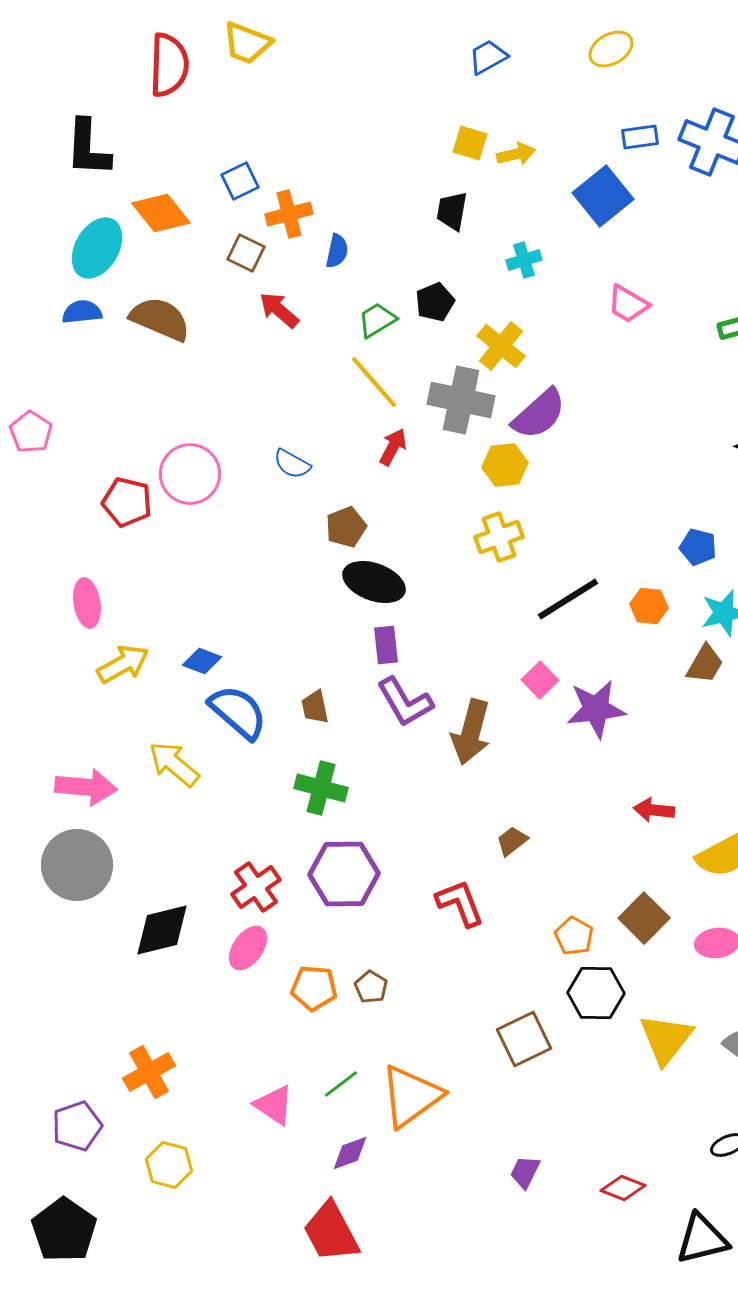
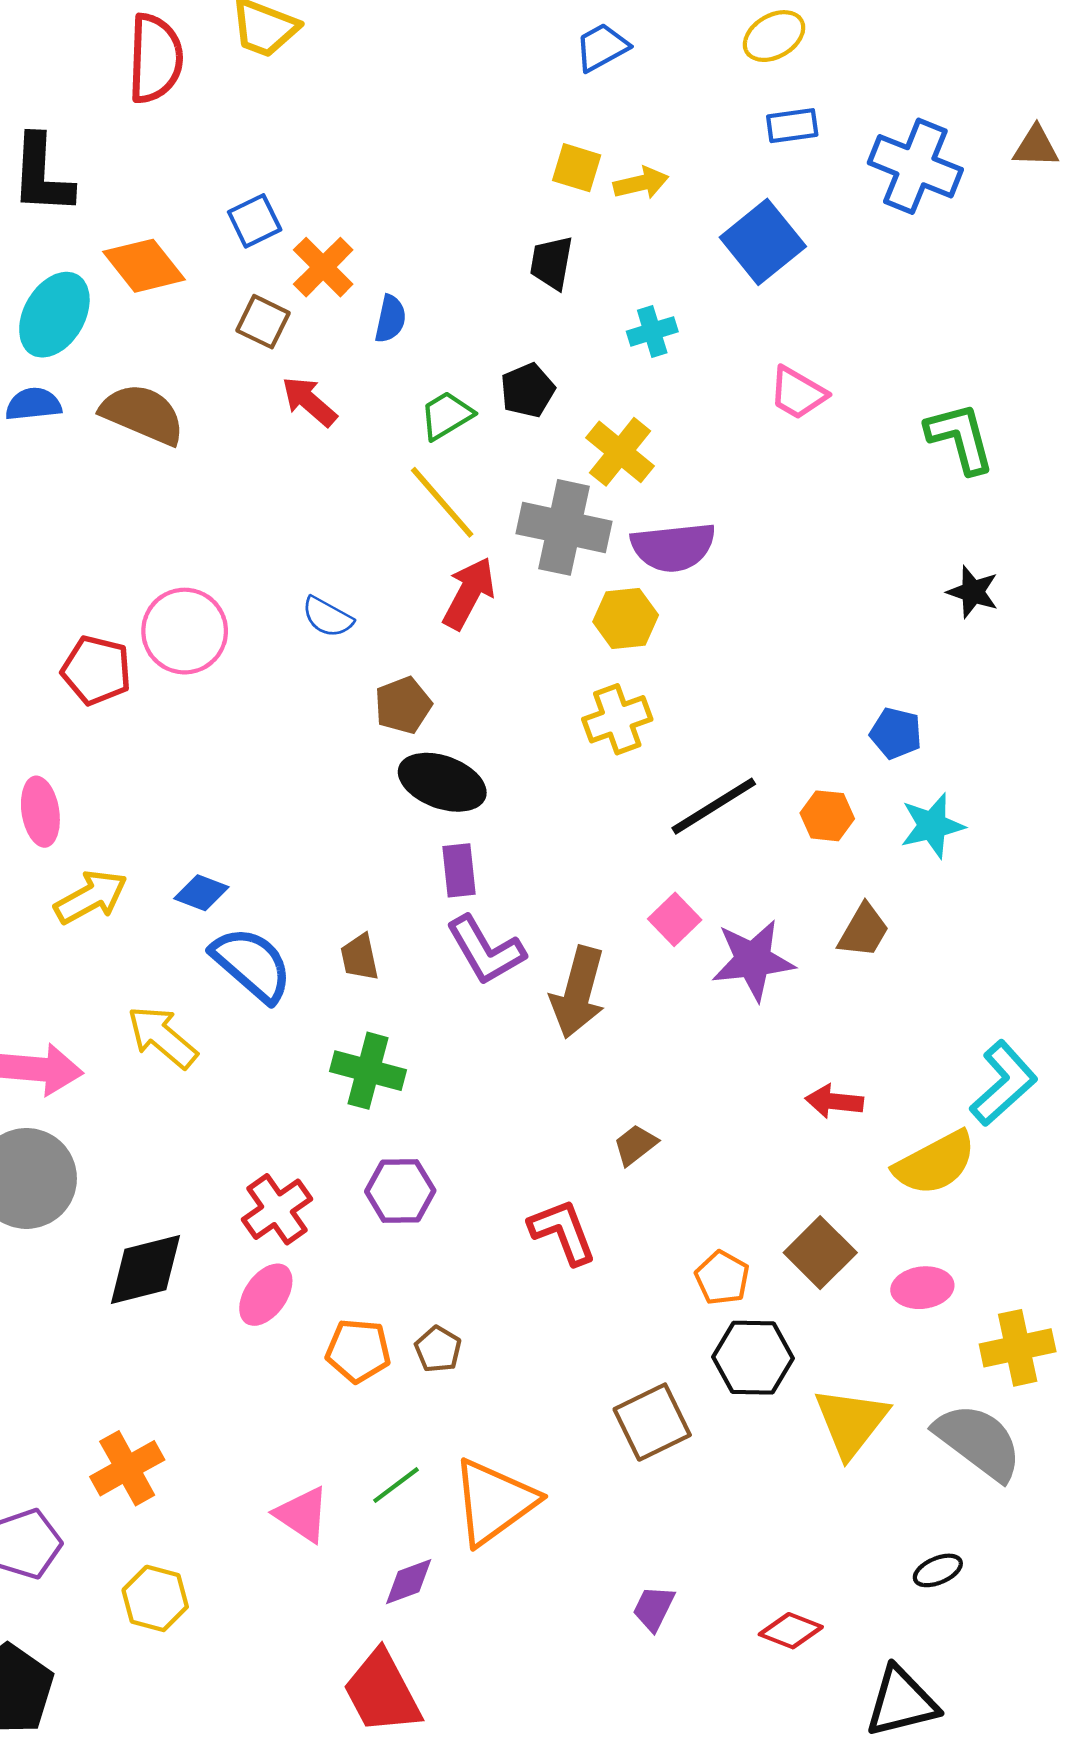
blue rectangle: (640, 137) -> (792, 126), moved
orange cross: (289, 214) -> (323, 267), turned -30
purple semicircle: (539, 414) -> (673, 547), turned 36
red arrow: (393, 447) -> (469, 593), size x1.4
brown trapezoid: (705, 664) -> (864, 931), moved
purple hexagon: (344, 874) -> (400, 1191), size x0.7

